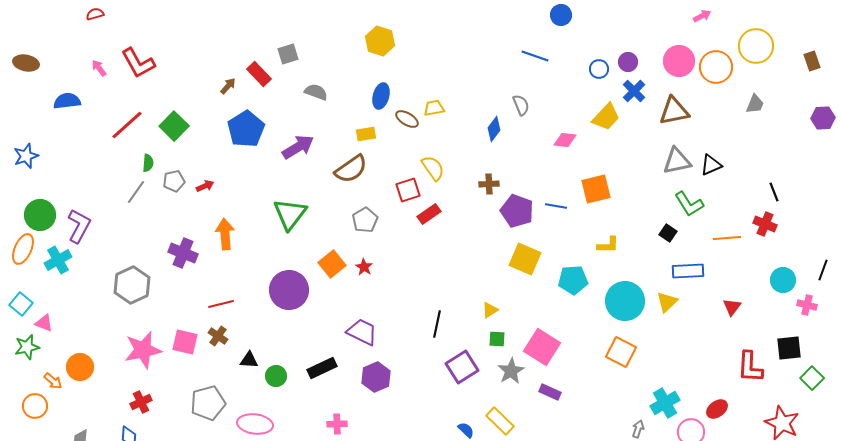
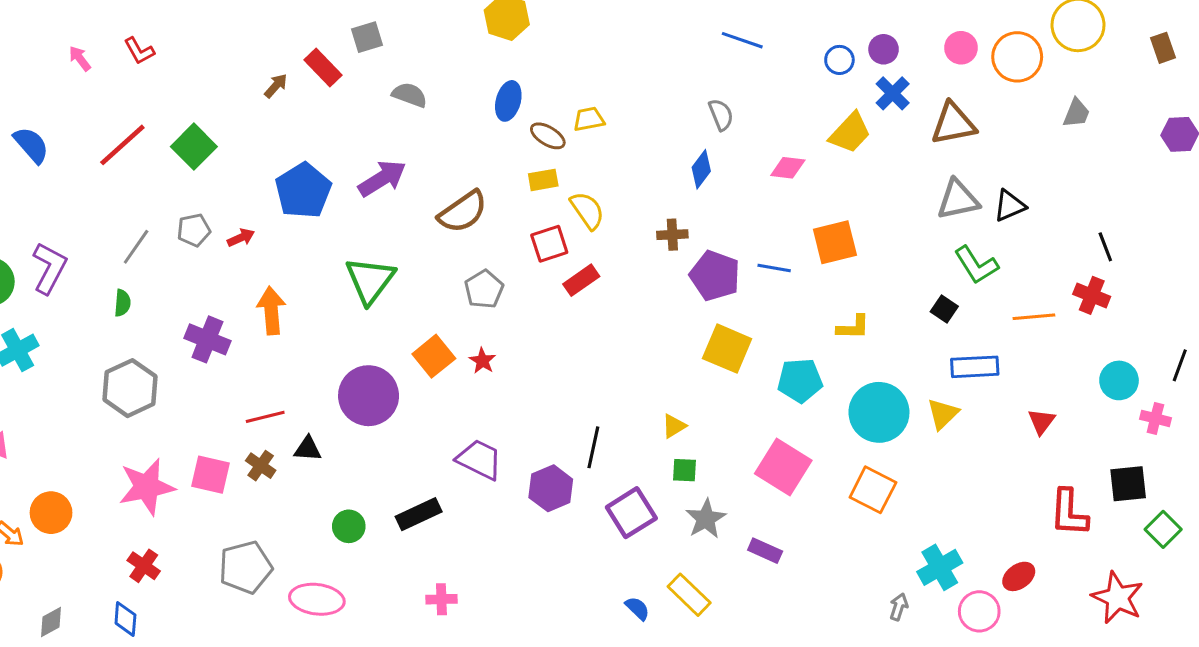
pink circle: (679, 61) -> (961, 48), size x0.7
red L-shape: (138, 63) -> (139, 51), size x0.6
blue semicircle: (67, 101) -> (31, 145), moved, turned 56
blue pentagon: (246, 129) -> (303, 191), moved
blue diamond: (494, 129) -> (701, 169), moved
yellow rectangle: (366, 134) -> (543, 180), moved
green semicircle: (148, 163) -> (122, 303), moved
purple L-shape: (79, 226) -> (49, 268), moved
pink square: (542, 347) -> (783, 467), moved
black triangle: (249, 360) -> (308, 449), moved
purple hexagon: (376, 377) -> (551, 488), moved
red cross: (141, 402) -> (144, 566), turned -30

